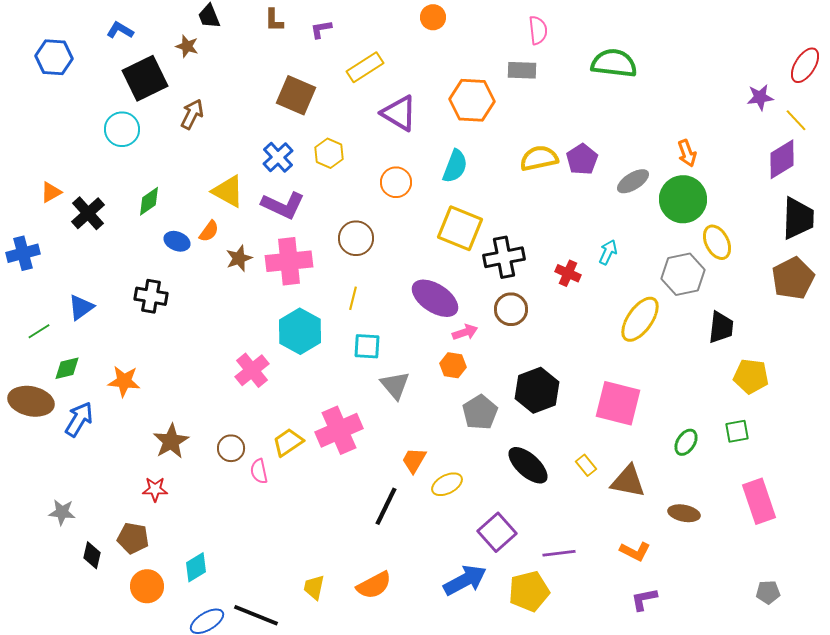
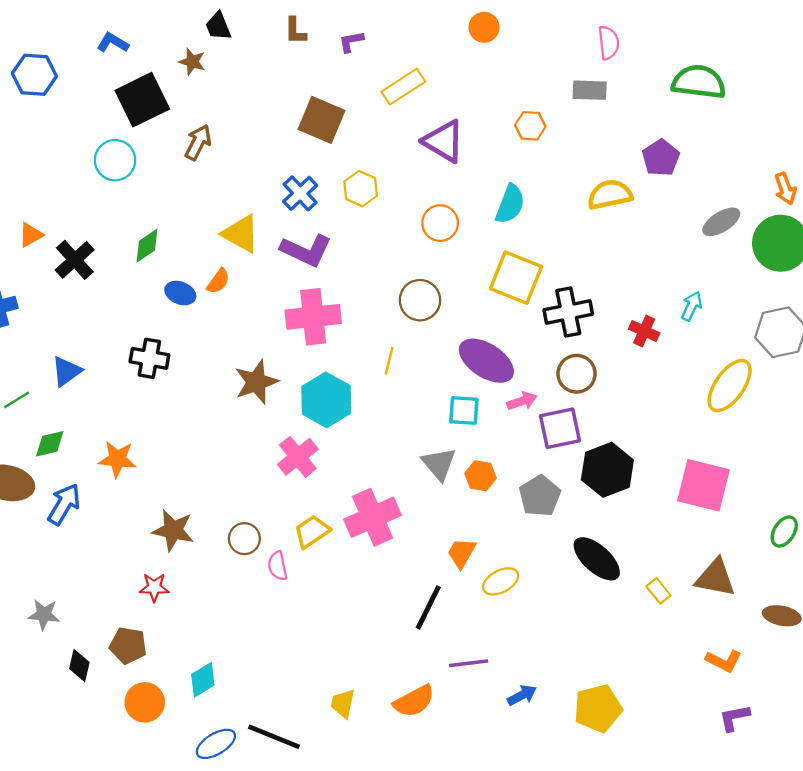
orange hexagon: (472, 100) -> (530, 126), size x0.6
purple pentagon: (582, 159) -> (661, 158), moved
brown circle: (356, 238) -> (420, 300), moved
brown star: (239, 258) -> (256, 382), moved, size x1.4
cyan square: (367, 346) -> (464, 410), moved
orange hexagon: (453, 365) -> (480, 476), moved
pink cross: (252, 370) -> (298, 457), moved
brown star: (171, 441) -> (173, 530), turned -30
yellow rectangle: (586, 465) -> (658, 591), moved
purple square: (497, 532) -> (560, 428), moved, turned 30
purple line: (559, 553) -> (469, 663), moved
blue arrow: (465, 580) -> (522, 695), size x0.6

